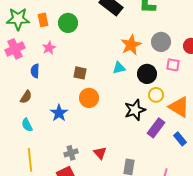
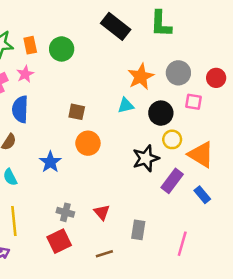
pink star: (49, 48) -> (25, 74), moved
blue semicircle: (35, 71) -> (20, 109), size x1.5
gray cross: (71, 153) -> (65, 212), turned 32

